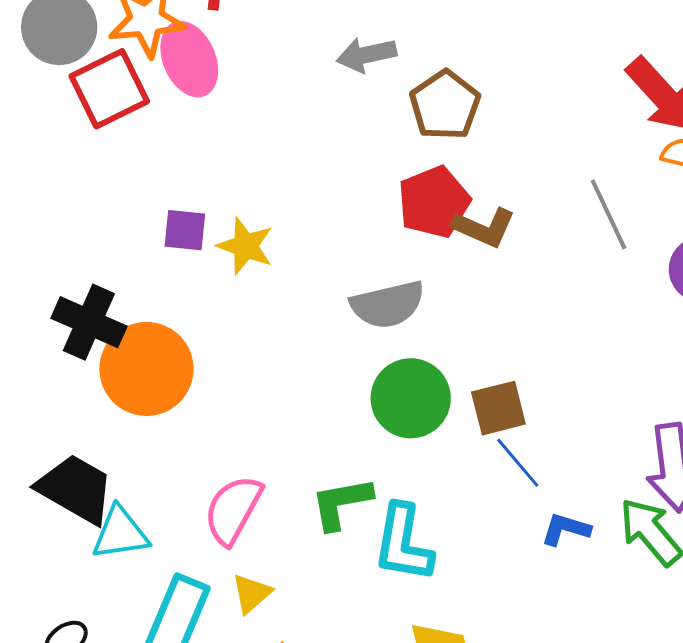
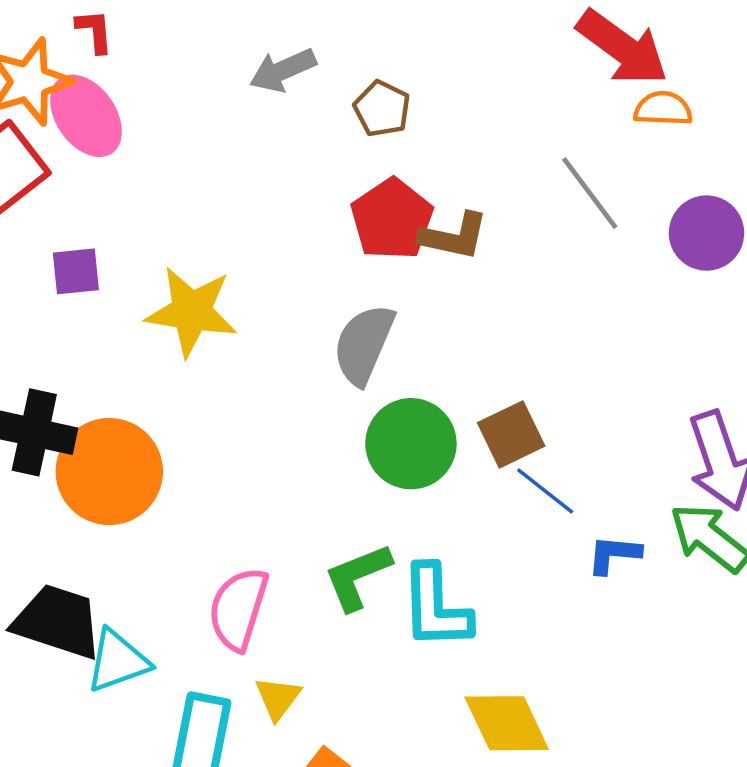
brown pentagon: (445, 105) -> (382, 109), size x0.7
purple square: (185, 230) -> (76, 271), moved
yellow star: (245, 246) -> (192, 312), size x1.4
gray semicircle: (388, 305) -> (364, 344), turned 138

